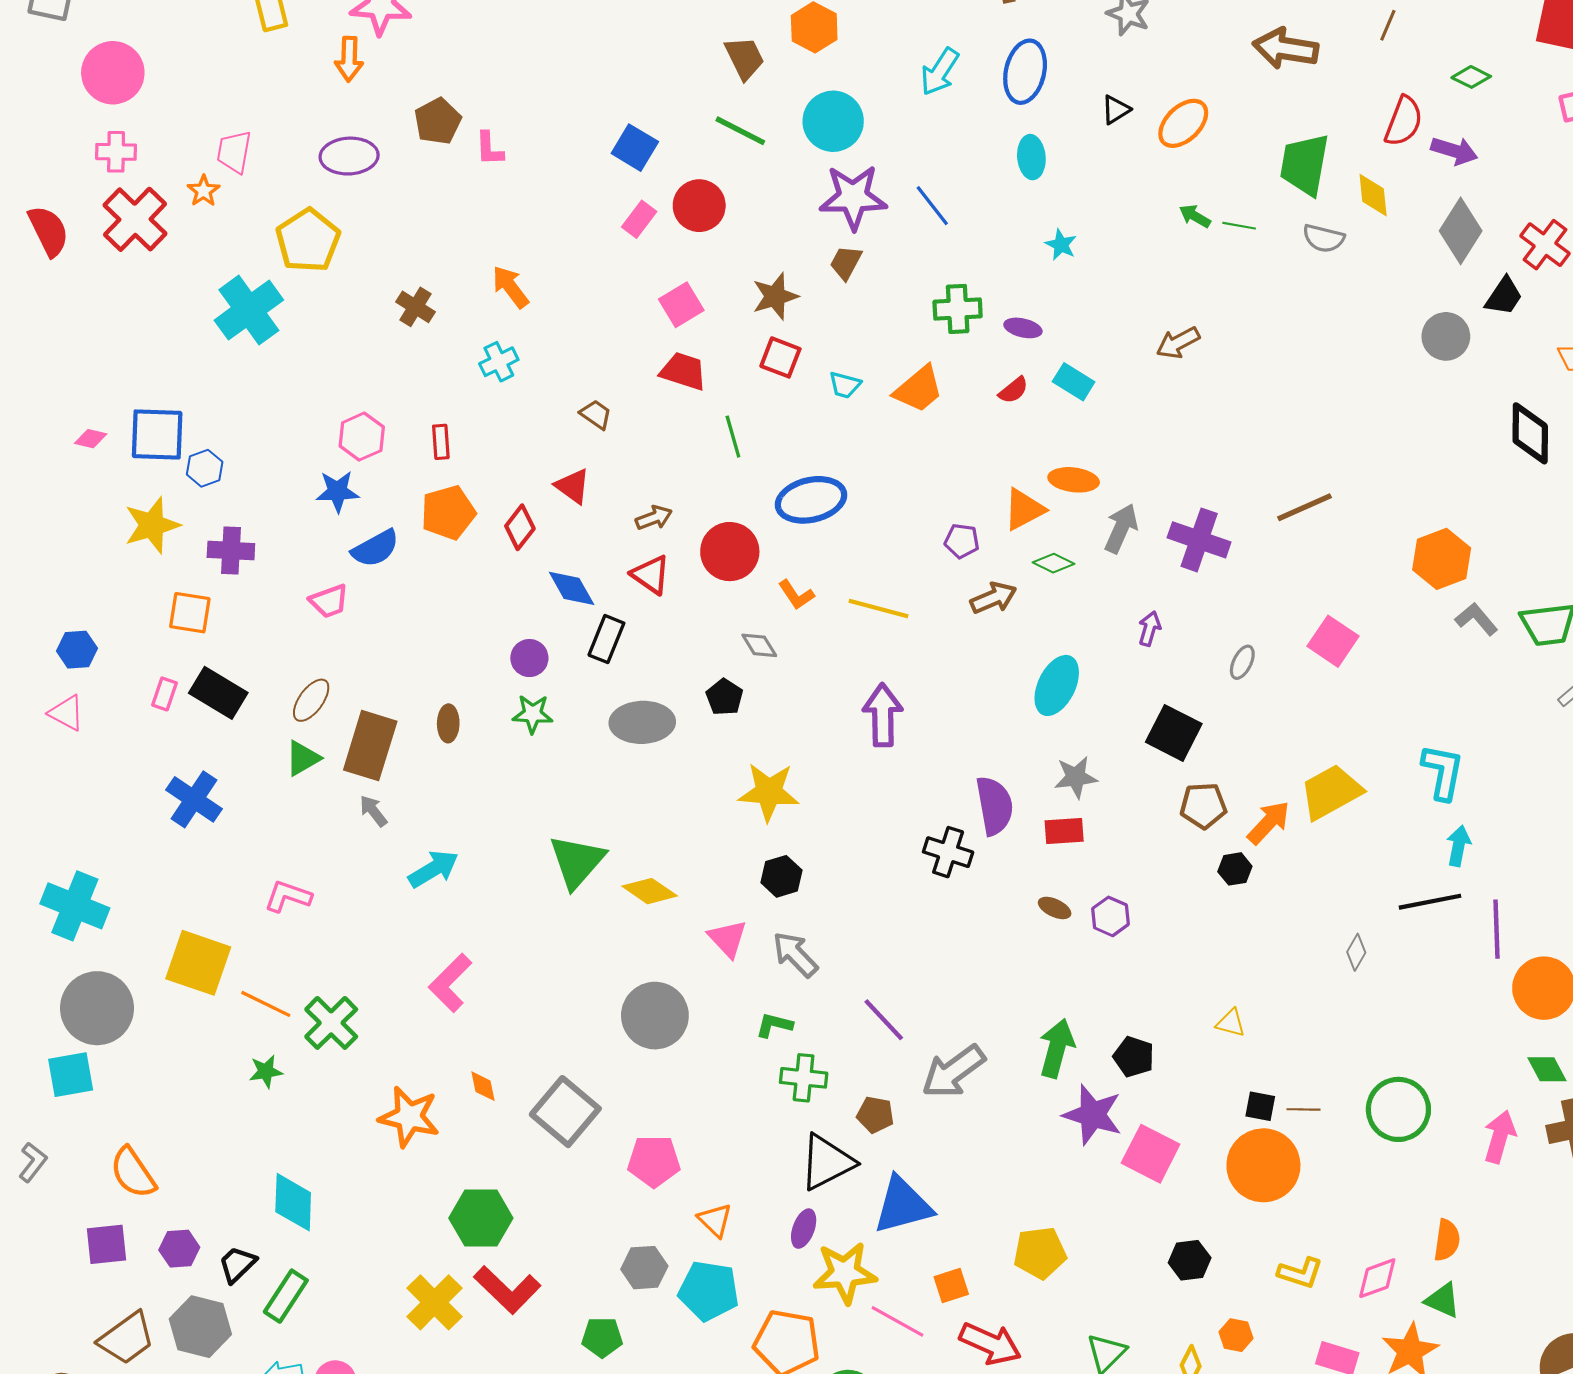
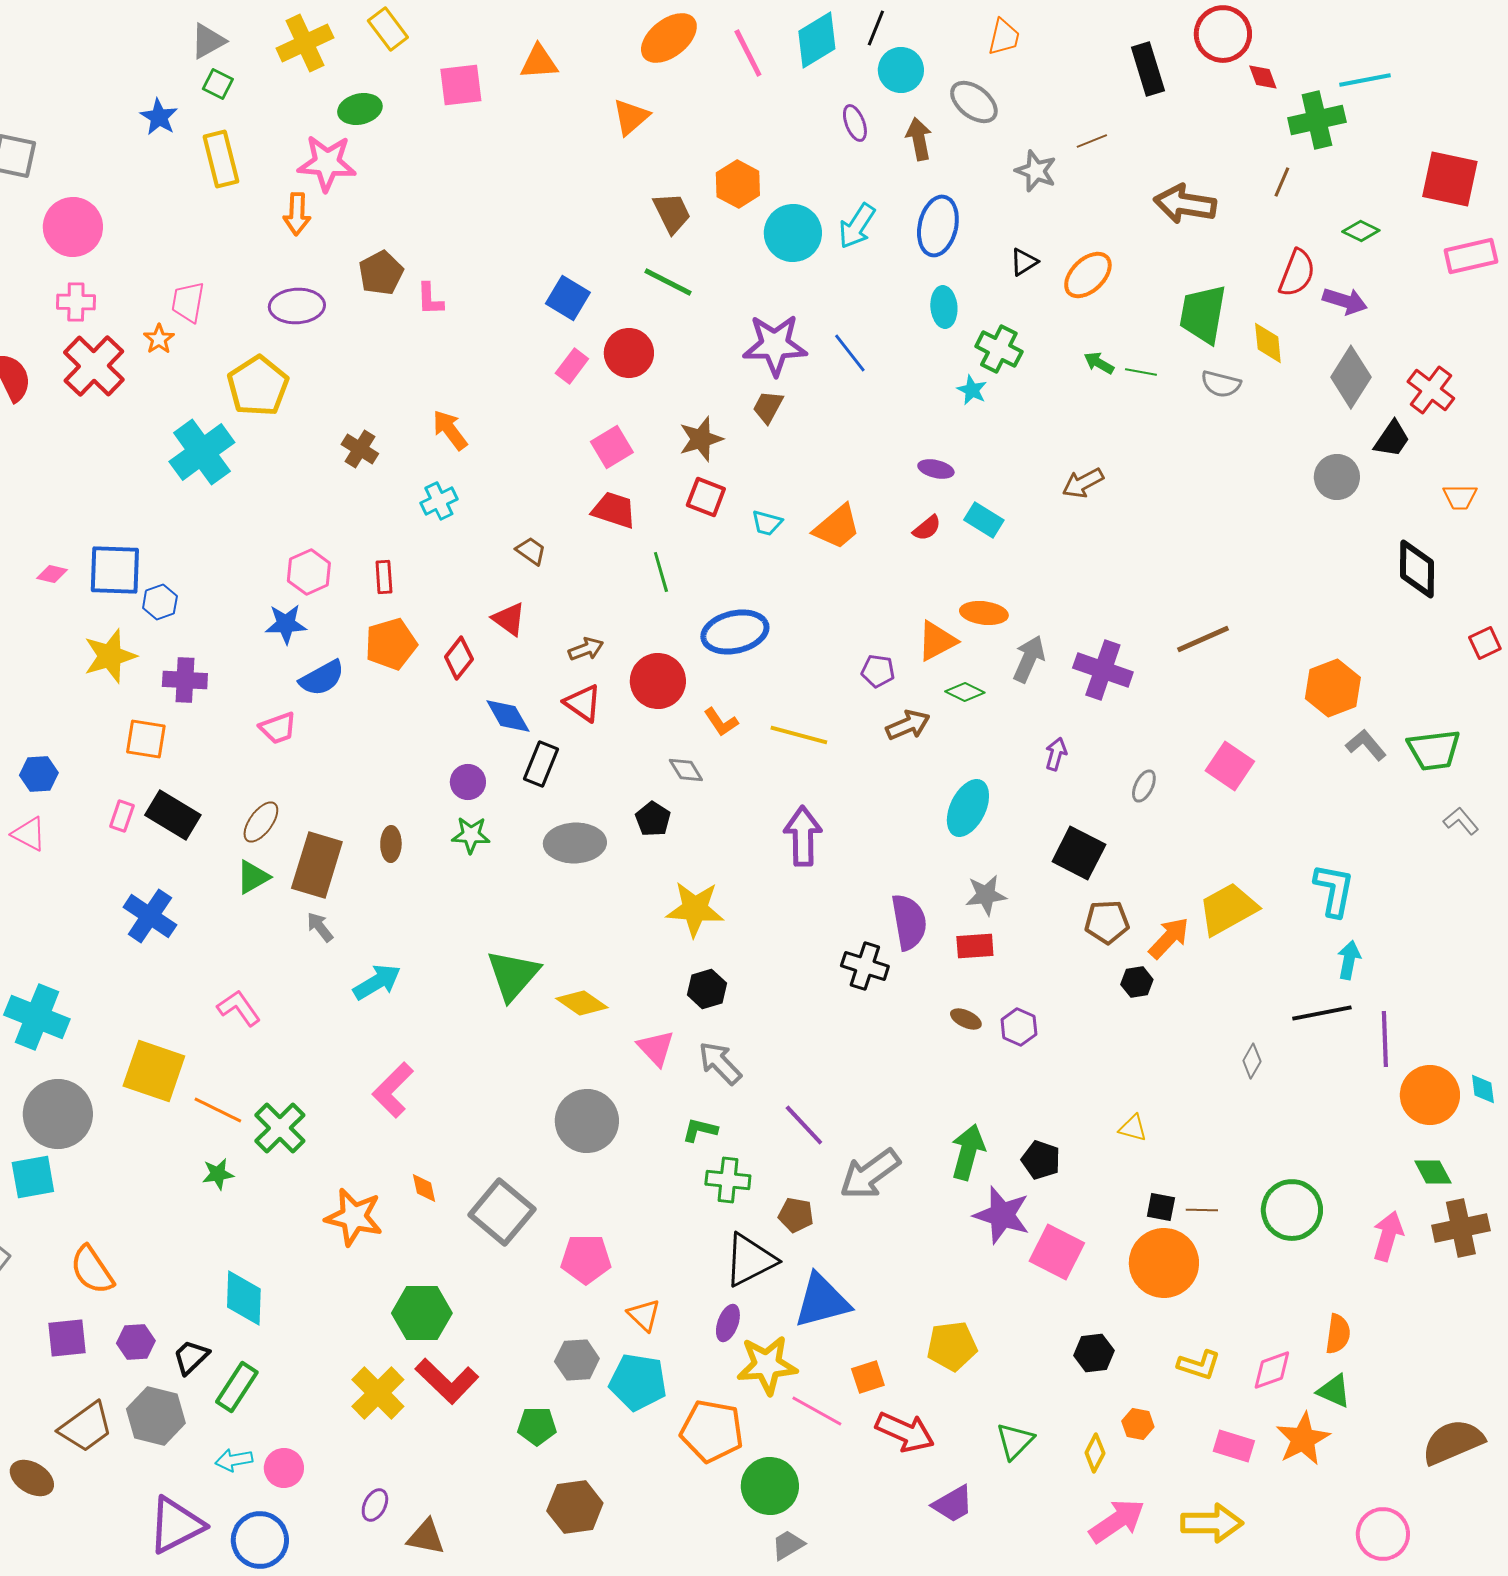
cyan circle: (833, 121) -> (793, 233), moved
green cross: (958, 309) -> (999, 349), moved, turned 30
pink L-shape: (288, 896) -> (239, 1008), turned 36

